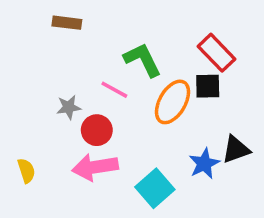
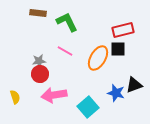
red rectangle: (217, 53) -> (123, 30), turned -60
green L-shape: (143, 60) -> (67, 22), moved
red circle: (97, 130) -> (40, 74), moved
blue star: (204, 164) -> (116, 93), turned -30

